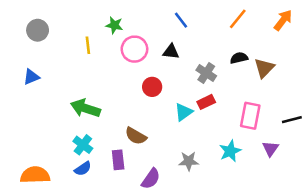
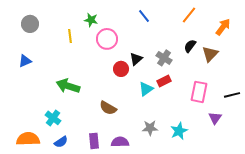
orange arrow: (283, 20) -> (223, 27), moved
black triangle: (171, 52) -> (136, 59), moved, turned -48
black semicircle: (239, 58) -> (190, 46), turned -40
cyan cross: (83, 145) -> (53, 118), moved
cyan star: (230, 151) -> (179, 131), moved
purple rectangle: (118, 160) -> (94, 141), moved
blue semicircle: (83, 169) -> (61, 142), moved
purple semicircle: (151, 179) -> (120, 142), turned -126

